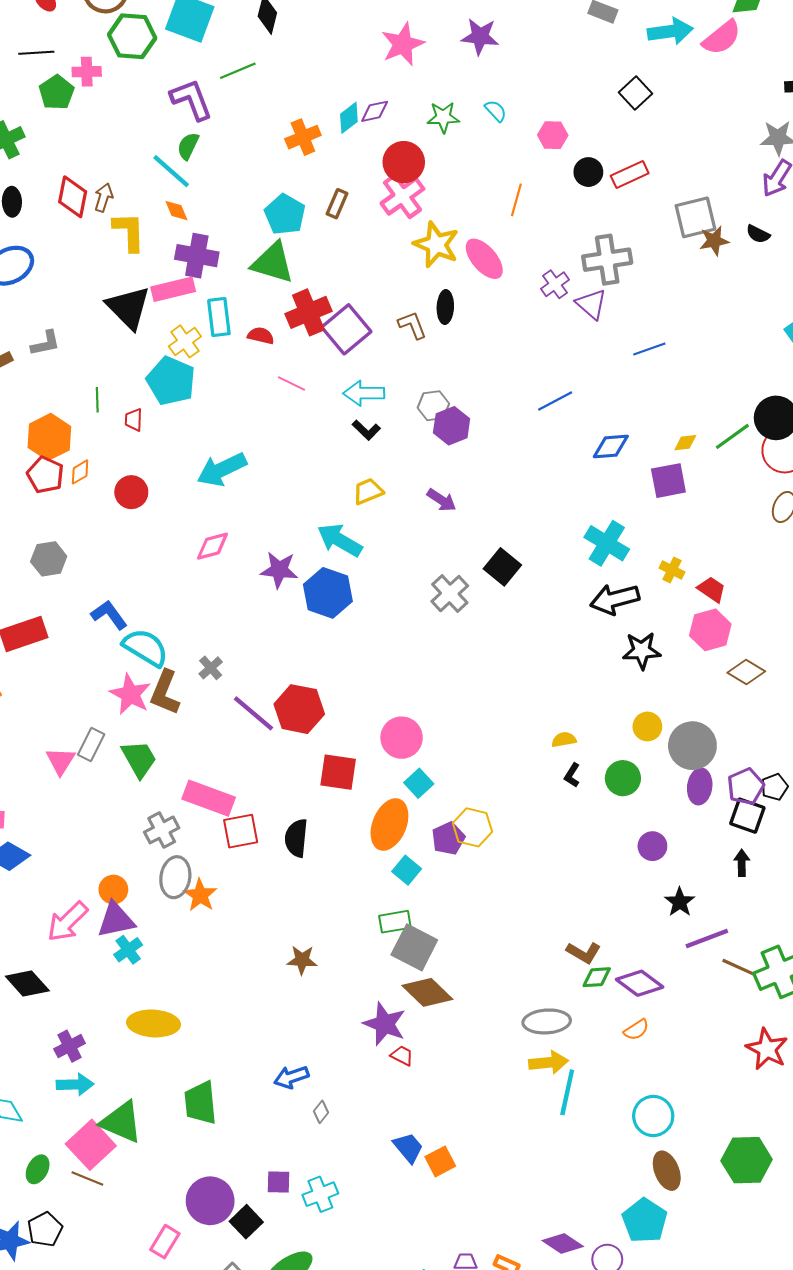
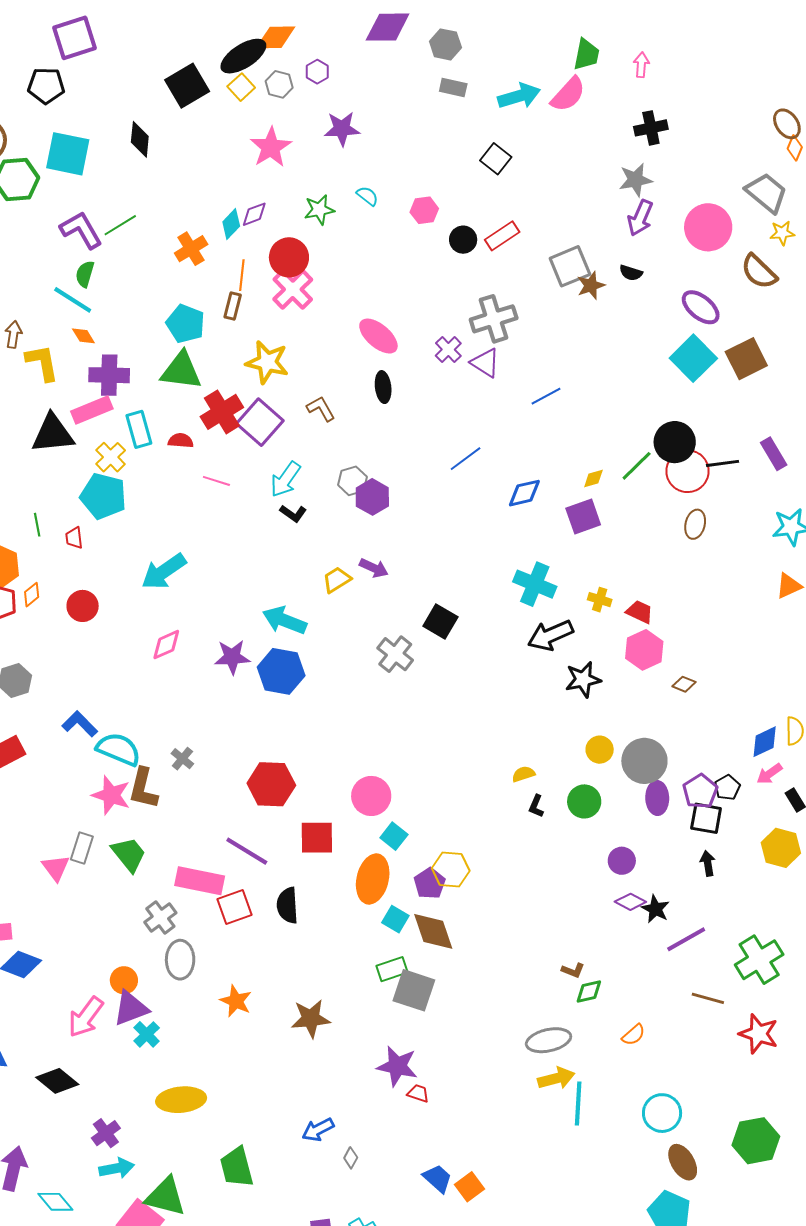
green line: (238, 71) -> (120, 225), moved
orange line: (516, 200) -> (242, 275), moved
yellow star: (436, 245) -> (267, 362), moved
black ellipse: (445, 307) -> (383, 387), moved
black triangle: (128, 308) -> (53, 434), turned -42
cyan arrow: (364, 393) -> (285, 479), turned -45
yellow trapezoid: (368, 491) -> (337, 580), moved
brown diamond: (746, 672) -> (684, 684), size x0.7
purple line: (254, 713) -> (247, 851), moved
orange star: (200, 895) -> (236, 1001), moved
brown L-shape: (584, 953) -> (573, 970), size x0.7
brown star: (302, 960) -> (311, 1019), size x1.4
brown line: (739, 967) -> (708, 998), moved
purple diamond: (640, 983) -> (630, 902), moved, size x0.7
brown diamond: (427, 992) -> (433, 931), moved, turned 36

